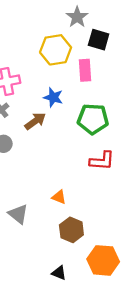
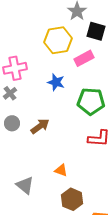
pink rectangle: (85, 70) -> (84, 58), turned 66
brown arrow: (35, 121) -> (40, 126), moved

